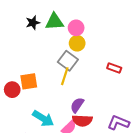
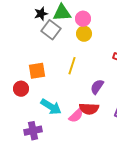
gray square: (68, 61) -> (51, 30), moved
red circle: (12, 90) -> (21, 89), moved
purple semicircle: (77, 105) -> (97, 87), moved

